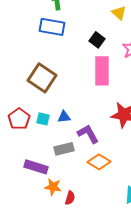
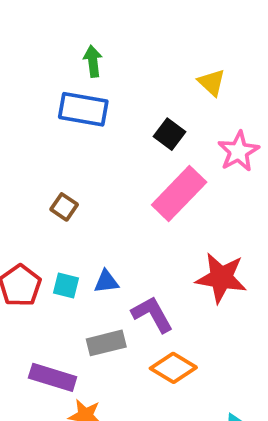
pink rectangle: (102, 71) -> (179, 194), turned 44
brown square: (42, 78) -> (64, 207), size x0.5

